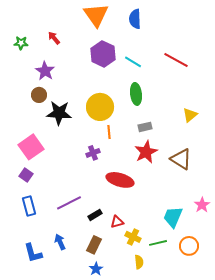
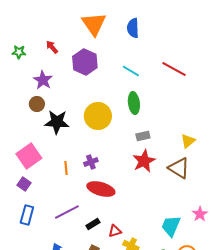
purple hexagon: (103, 54) -> (85, 62), moved
yellow triangle: (190, 115) -> (188, 141), moved
orange line: (109, 132) -> (66, 168), moved
red ellipse: (120, 180) -> (101, 189), moved
blue rectangle: (29, 206) -> (27, 215), turned 30

